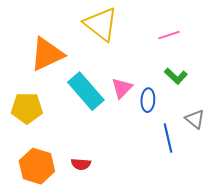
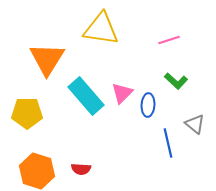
yellow triangle: (101, 24) -> (101, 29), turned -30
orange triangle: (47, 54) -> (47, 59), turned -33

